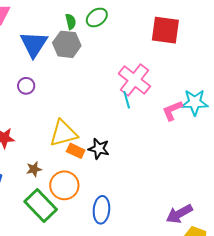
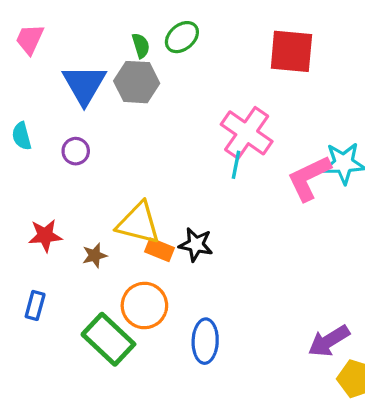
cyan line: (127, 100) -> (236, 165), turned 30
pink L-shape: (172, 110) -> (309, 178), size x1.4
yellow triangle: (63, 133) -> (139, 223), turned 32
brown star: (34, 169) -> (95, 255), moved

